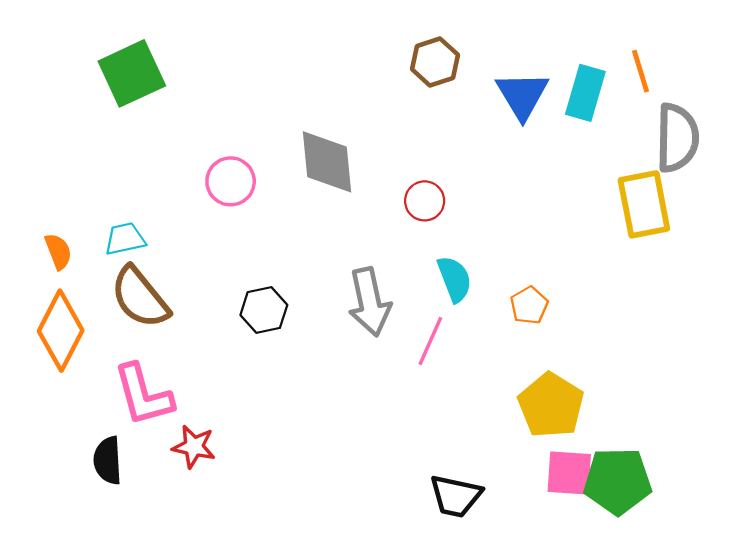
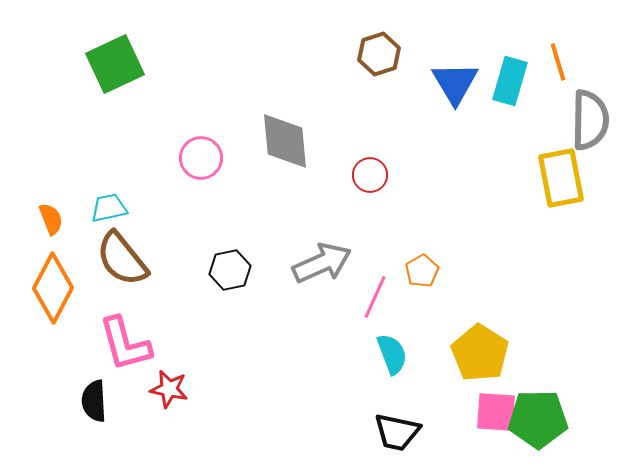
cyan semicircle: (454, 279) -> (392, 354), moved
gray arrow: (370, 302) -> (322, 263), turned -102
orange pentagon: (529, 305) -> (422, 271), moved

